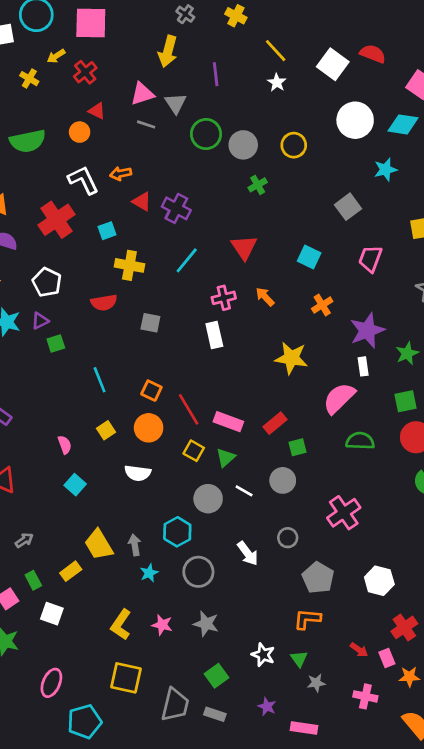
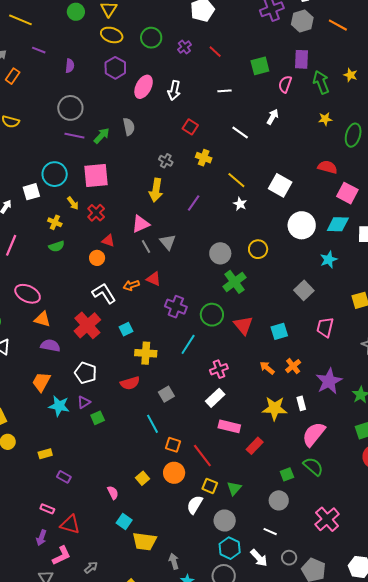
red semicircle: (373, 54) -> (327, 167), moved
yellow arrow: (56, 56) -> (73, 203), turned -88
purple line: (216, 74) -> (194, 203), turned 48
gray triangle: (176, 103) -> (168, 242), moved
gray line: (146, 124) -> (146, 246), turned 48
green circle: (206, 134) -> (212, 315), moved
green semicircle: (28, 141) -> (57, 246), moved, size x0.6
green cross: (258, 185) -> (234, 282), size x1.6
red triangle: (142, 202) -> (154, 279), moved
red triangle: (244, 247) -> (243, 325), moved
cyan square: (309, 257) -> (279, 331), turned -36
orange arrow: (265, 297) -> (267, 368), moved
gray square: (150, 323) -> (166, 394), turned -35
white rectangle: (214, 335) -> (215, 398), turned 66
white rectangle: (363, 366) -> (301, 403), moved
cyan line: (100, 380) -> (153, 424), moved
pink rectangle: (228, 422) -> (229, 426), moved
red rectangle: (275, 423) -> (255, 446), moved
green semicircle: (360, 441) -> (313, 466), moved, turned 45
white semicircle: (138, 473) -> (195, 505), moved, turned 120
white line: (244, 491) -> (270, 532), moved
cyan hexagon: (177, 532) -> (230, 548), moved
gray circle: (288, 538) -> (289, 558), moved
yellow trapezoid: (99, 545) -> (144, 541), moved, turned -45

